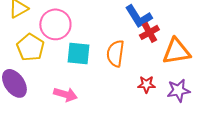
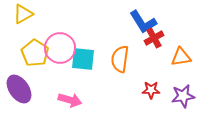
pink circle: (55, 24) -> (60, 48), moved
orange triangle: (176, 51) -> (181, 57), size x0.7

